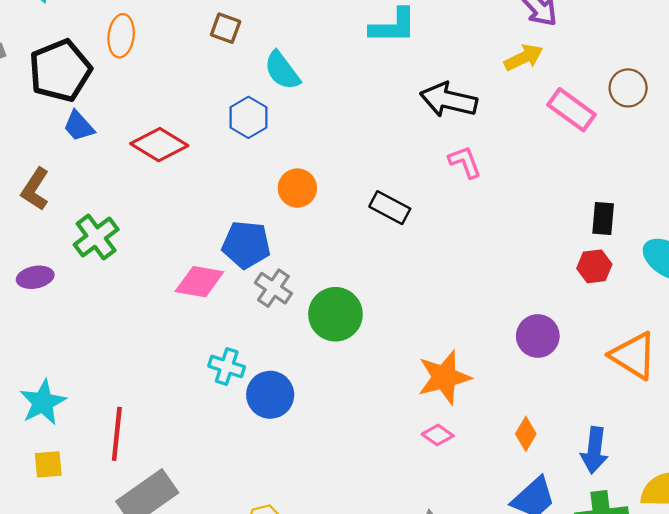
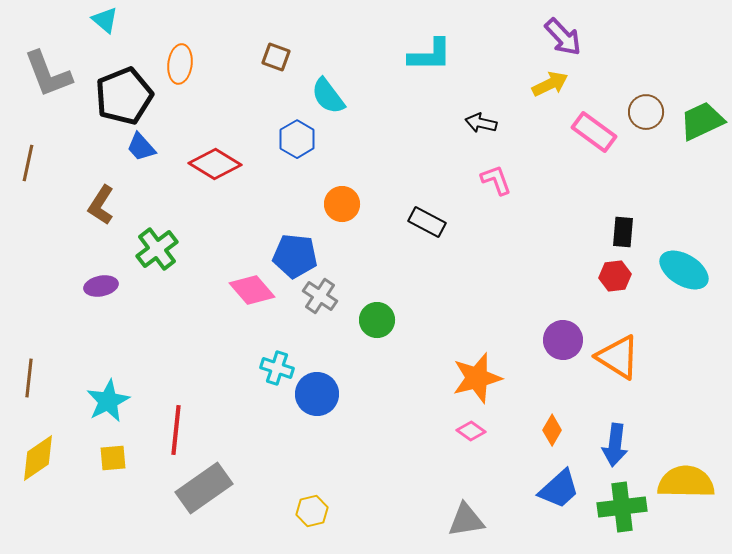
black arrow: (449, 100) -> (481, 123), size x0.6
pink diamond: (199, 282) -> (252, 290), turned 39
green circle: (335, 314) -> (377, 320), size x0.7
orange triangle: (634, 356) -> (618, 357), moved

